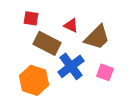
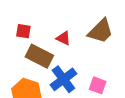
brown trapezoid: (97, 37) -> (101, 31), moved

